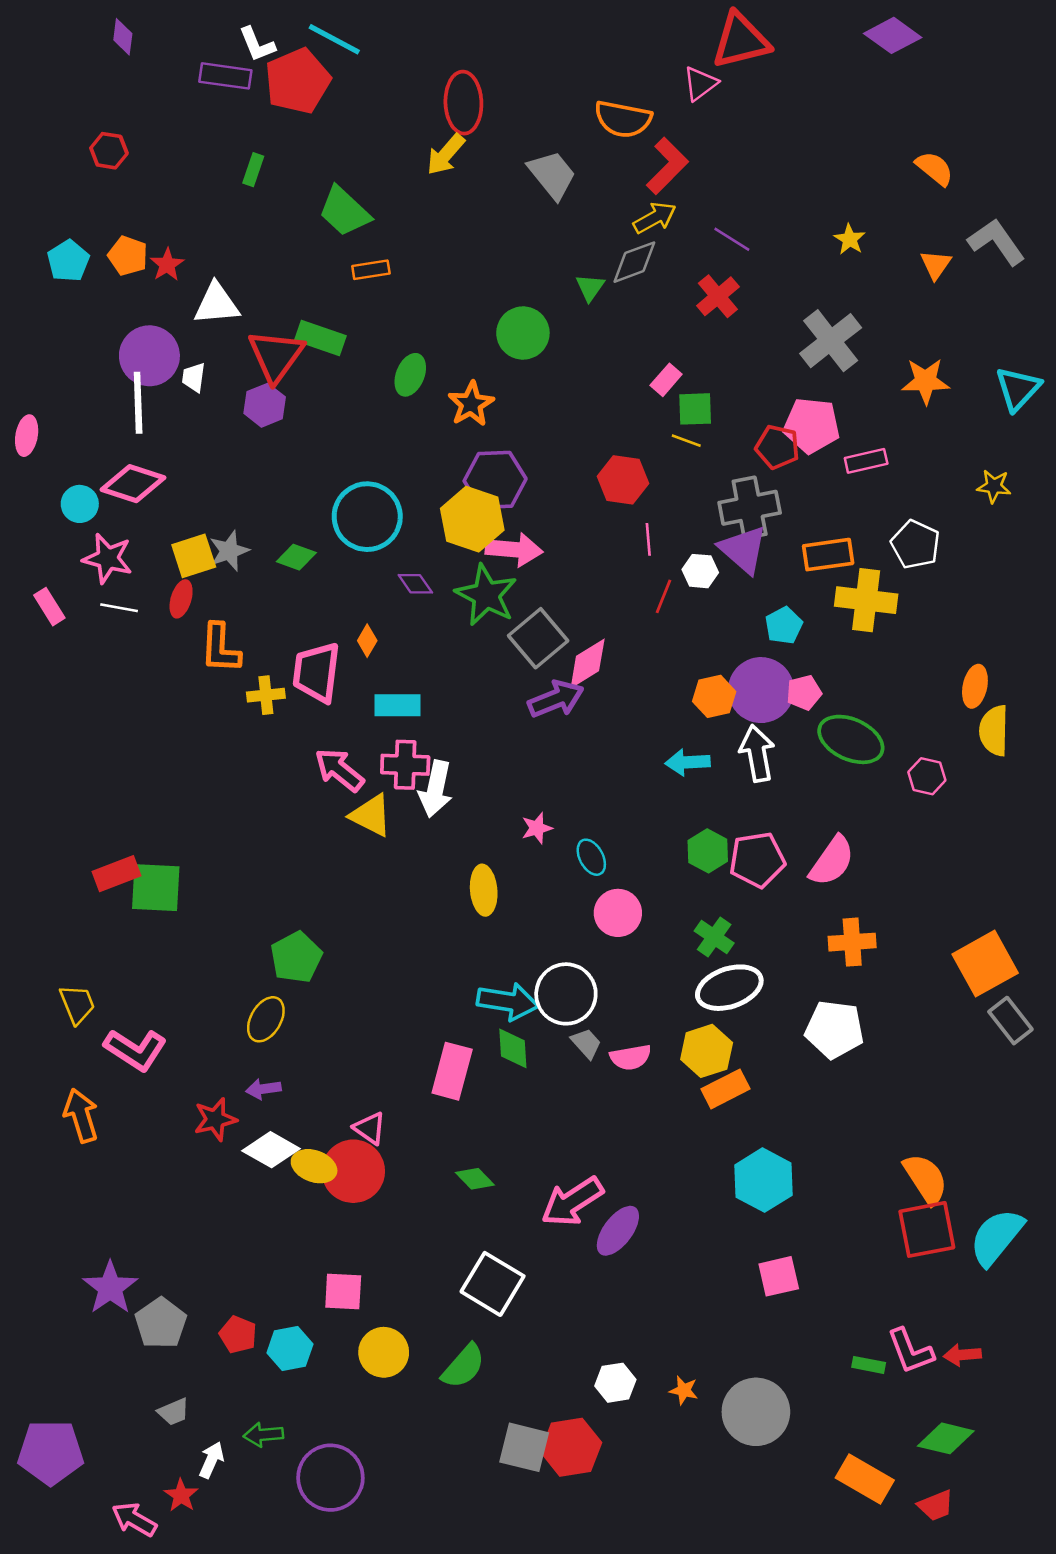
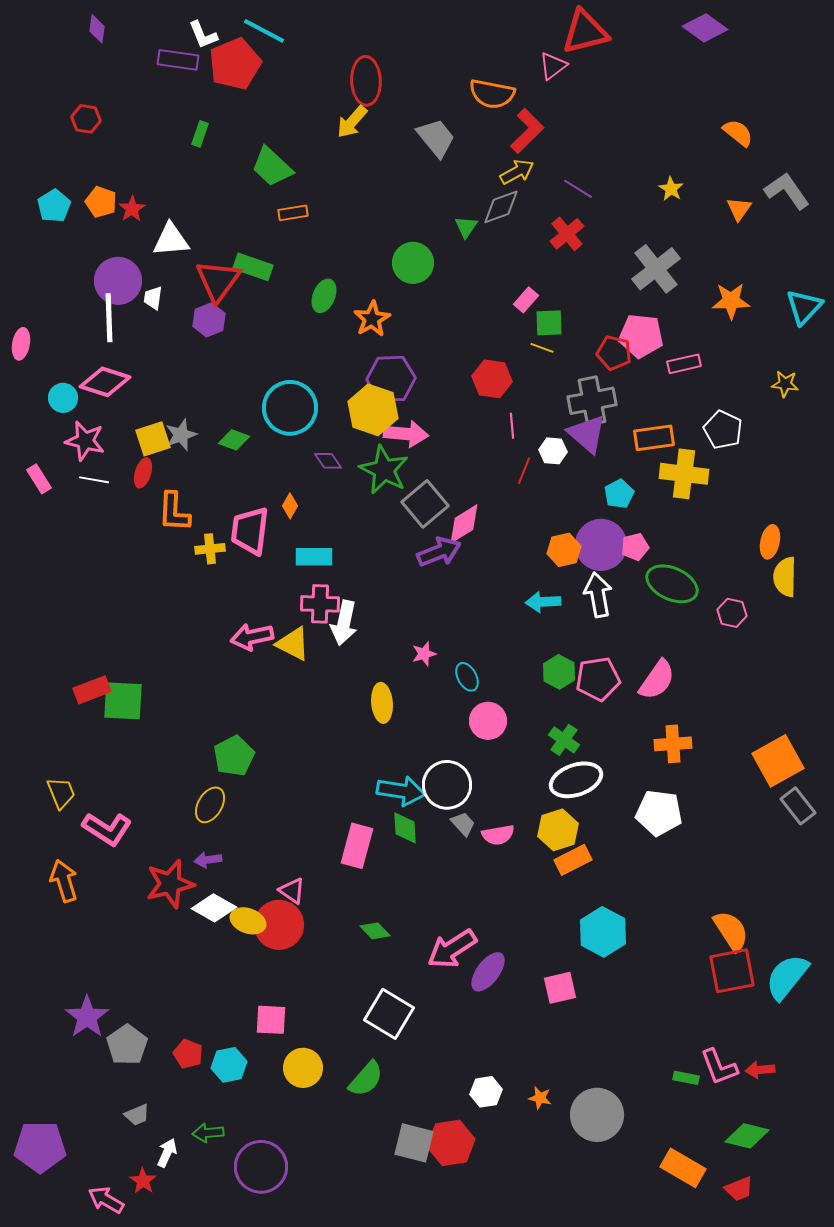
pink arrow: (339, 770) -> (252, 637), moved, turned -51
red star: (215, 1119) -> (170, 884), size x1.4
pink square: (779, 1276) -> (560, 988), moved

